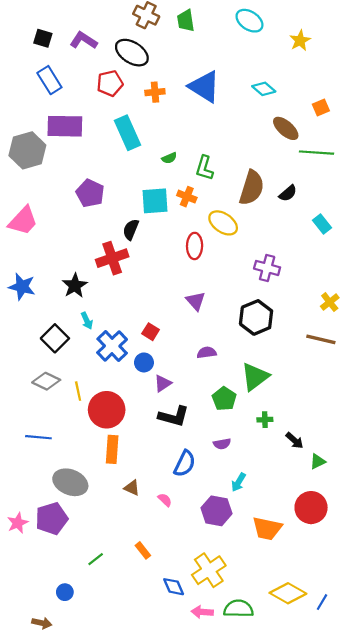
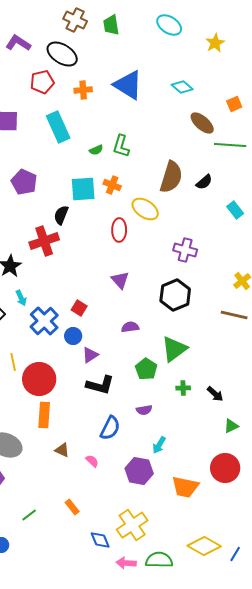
green L-shape: (204, 168) -> (121, 146), moved
black arrow: (295, 441) -> (215, 394), moved

